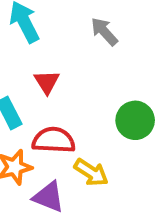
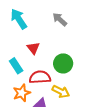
green circle: (135, 120) -> (63, 63), moved

